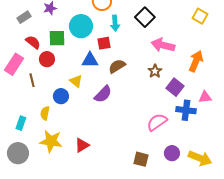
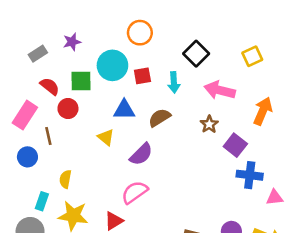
yellow square: (200, 16) -> (252, 56), moved, turned 35
cyan arrow: (115, 23) -> (174, 82), moved
red square: (104, 43) -> (142, 76), moved
blue circle: (61, 96) -> (27, 157), moved
pink triangle: (205, 97) -> (275, 197), moved
pink semicircle: (157, 122) -> (135, 192), moved
cyan rectangle: (21, 123) -> (42, 201), moved

